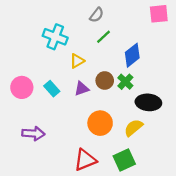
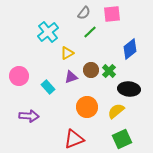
pink square: (159, 14) -> (112, 14), moved
cyan cross: (55, 37) -> (48, 32), turned 30
blue diamond: (132, 55) -> (130, 49), moved
cyan rectangle: (52, 89) -> (48, 87), moved
green square: (124, 160) -> (122, 139), moved

